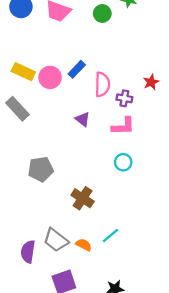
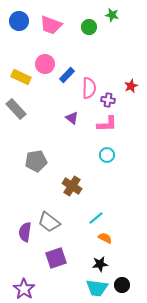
pink circle: (50, 77) -> (45, 64), moved
orange semicircle: (84, 245) -> (105, 238), moved

